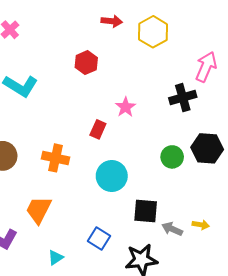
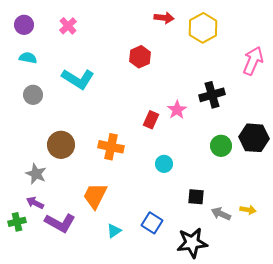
black cross: (183, 98) -> (212, 95), moved
pink star: (125, 107) -> (177, 110), moved
cyan circle: (112, 176) -> (164, 164), size x0.6
black square: (146, 211) -> (196, 197), size x0.7
cyan triangle: (56, 258) -> (114, 231), moved

